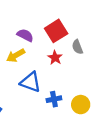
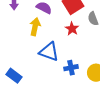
yellow arrow: (16, 55) -> (35, 27), turned 132

